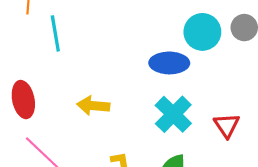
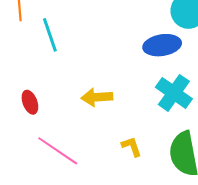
red ellipse: (23, 100) -> (30, 102), size x0.7

